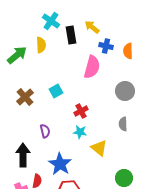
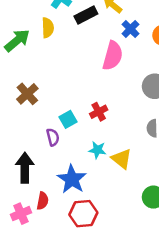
black rectangle: (71, 35) -> (86, 15), turned 72
blue cross: (106, 46) -> (130, 29), turned 32
cyan square: (56, 91) -> (68, 119), moved
cyan star: (80, 132) -> (97, 150), moved

